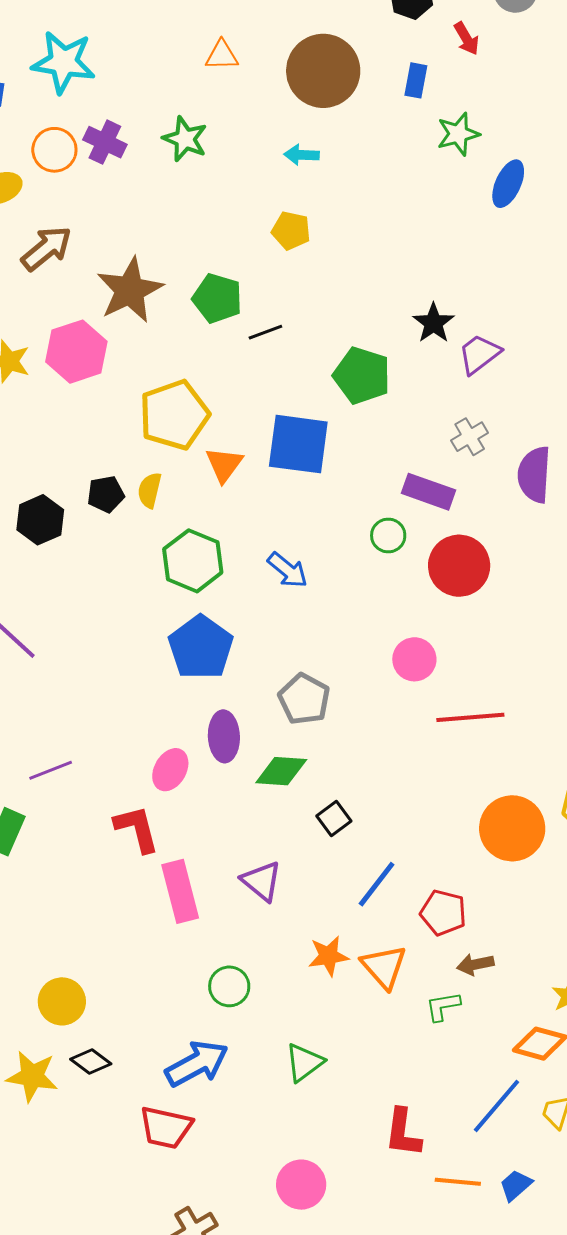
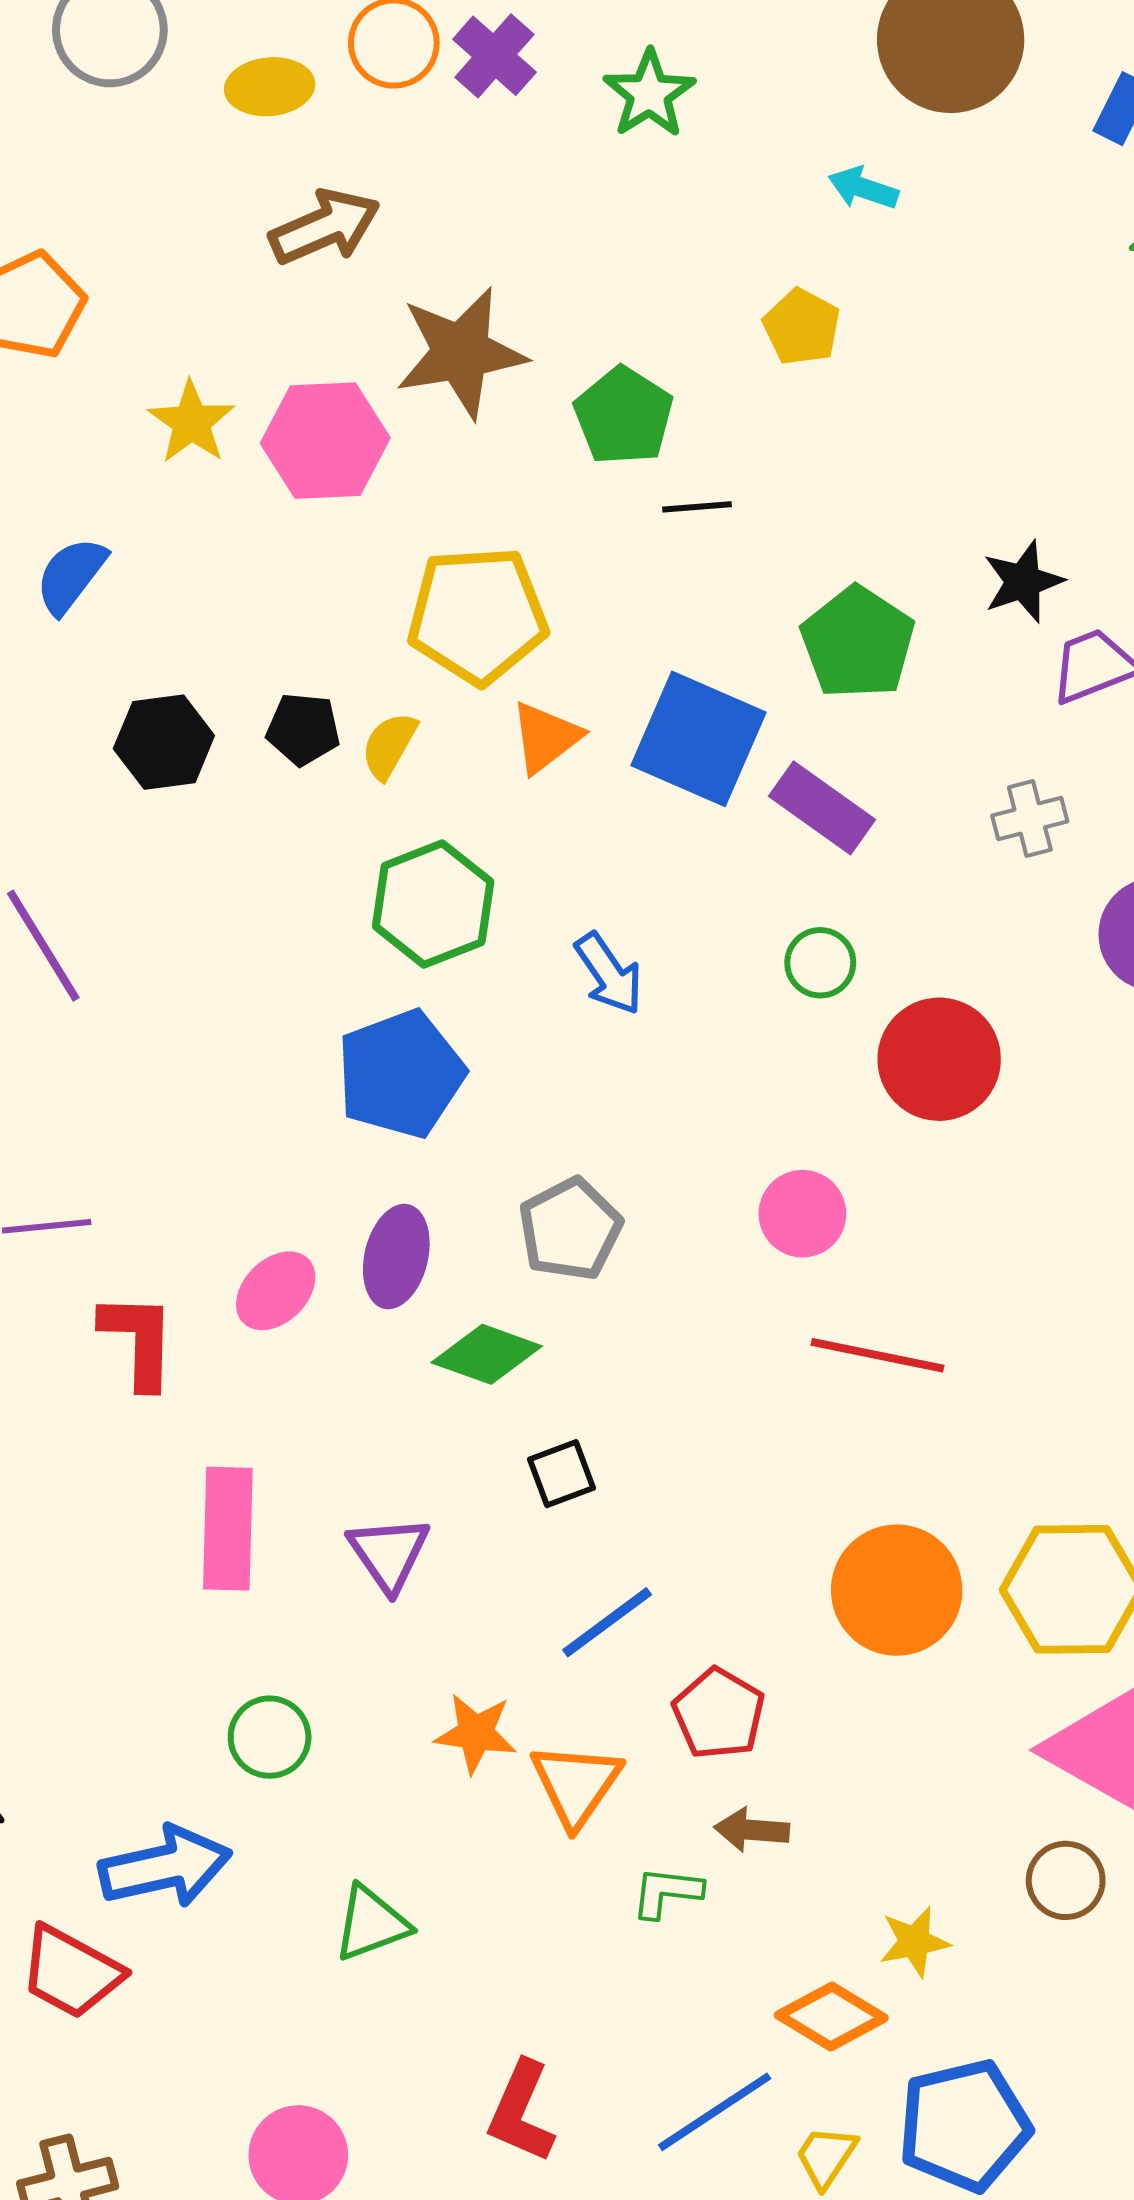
purple rectangle: (429, 492) -> (822, 808), moved
red L-shape: (137, 829) -> (138, 1340), moved

